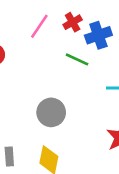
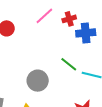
green line: (77, 59) -> (69, 64), moved

